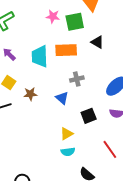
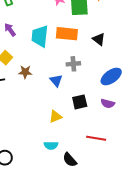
black triangle: (97, 42) -> (99, 39), moved
red line: (110, 149) -> (96, 138), turned -54
cyan semicircle: (68, 152) -> (51, 145), moved

